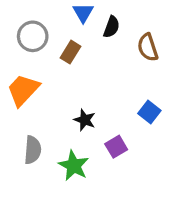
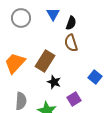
gray circle: (33, 36) -> (21, 18), moved
brown semicircle: (148, 47) -> (71, 43), moved
brown rectangle: (70, 52) -> (45, 61), moved, size x1.5

